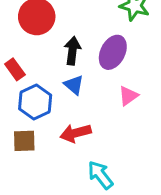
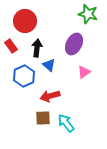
black arrow: (72, 51) -> (37, 48), moved
red rectangle: (15, 69) -> (11, 46), moved
brown square: (24, 141) -> (43, 118), moved

